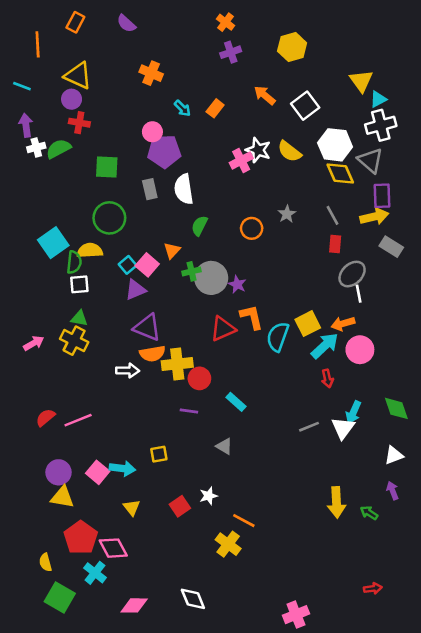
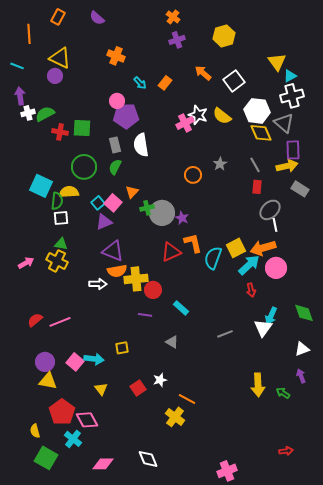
red cross: (79, 123) -> (60, 132), moved
green semicircle: (199, 226) -> (115, 167), moved
cyan square: (53, 243) -> (41, 186), turned -30
orange arrow: (343, 324) -> (263, 248), size x1.4
gray line: (309, 427) -> (225, 334), moved

